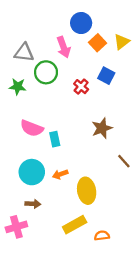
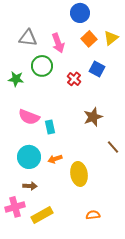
blue circle: (81, 23) -> (80, 13), moved
gray triangle: (24, 53) -> (28, 38), moved
yellow rectangle: (75, 225) -> (42, 215), moved

